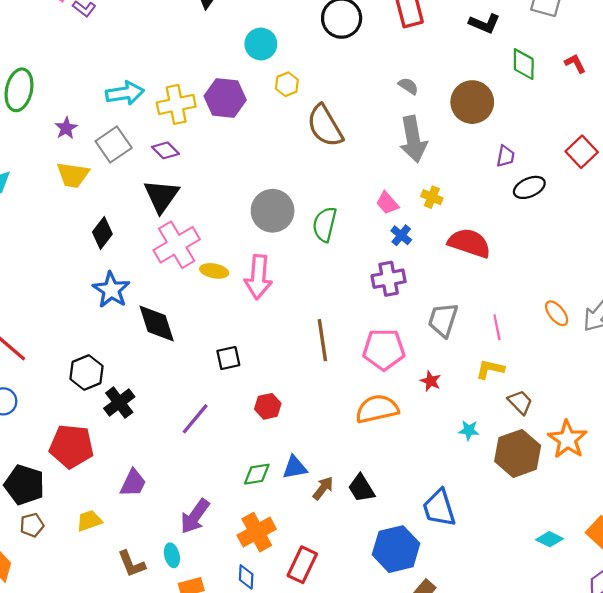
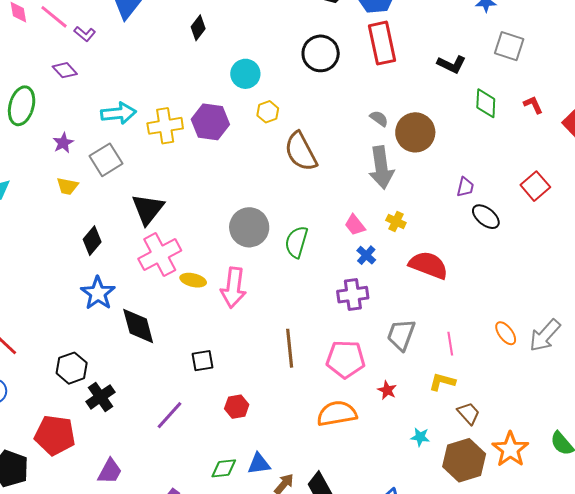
brown circle: (472, 102) -> (415, 132), moved
purple diamond: (165, 150) -> (65, 70), moved
yellow trapezoid: (73, 175) -> (67, 186), size x0.7
black ellipse: (529, 187) -> (486, 217), turned 60

